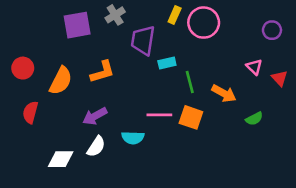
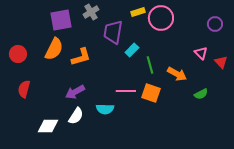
yellow rectangle: (175, 15) -> (138, 12), turned 48
cyan rectangle: (167, 63) -> (132, 50), turned -32
orange semicircle: (61, 81) -> (54, 49), moved

